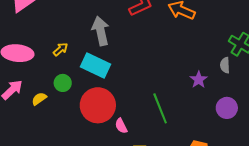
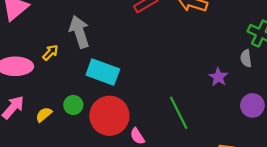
gray arrow: (101, 31) -> (79, 32), moved
yellow arrow: (61, 49) -> (50, 53), moved
green circle: (63, 83) -> (73, 105), moved

